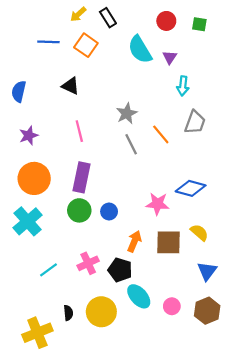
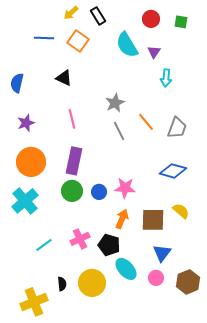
gray trapezoid: (195, 122) -> (177, 128), moved
pink star: (158, 204) -> (125, 188), moved
blue triangle: (207, 271) -> (162, 253), moved

